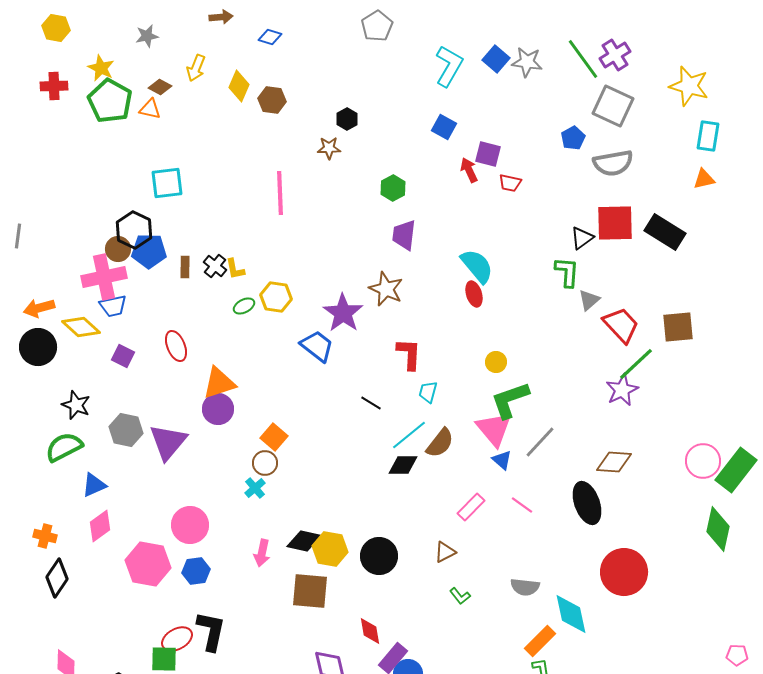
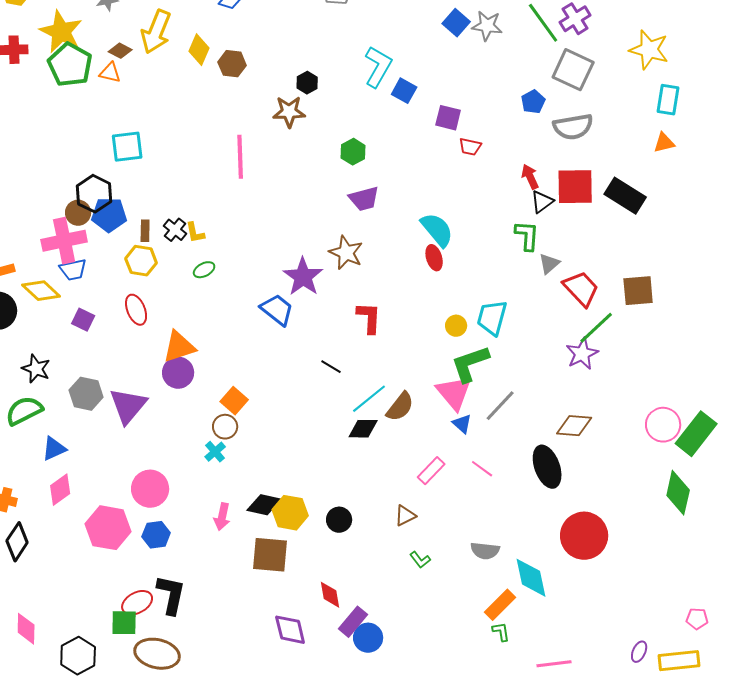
cyan L-shape: (449, 66) -> (378, 67), moved
yellow star: (101, 68) -> (61, 32), size x1.6
yellow arrow: (196, 68) -> (156, 32), size x1.6
brown star: (329, 148) -> (289, 112), size x1.4
red arrow: (469, 170) -> (530, 177), moved
purple trapezoid: (404, 235) -> (364, 199), turned -112
yellow hexagon: (276, 297) -> (141, 261), moved
cyan trapezoid: (428, 392) -> (492, 318), moved, size x1.6
black circle: (379, 556) -> (339, 520), size x0.7

